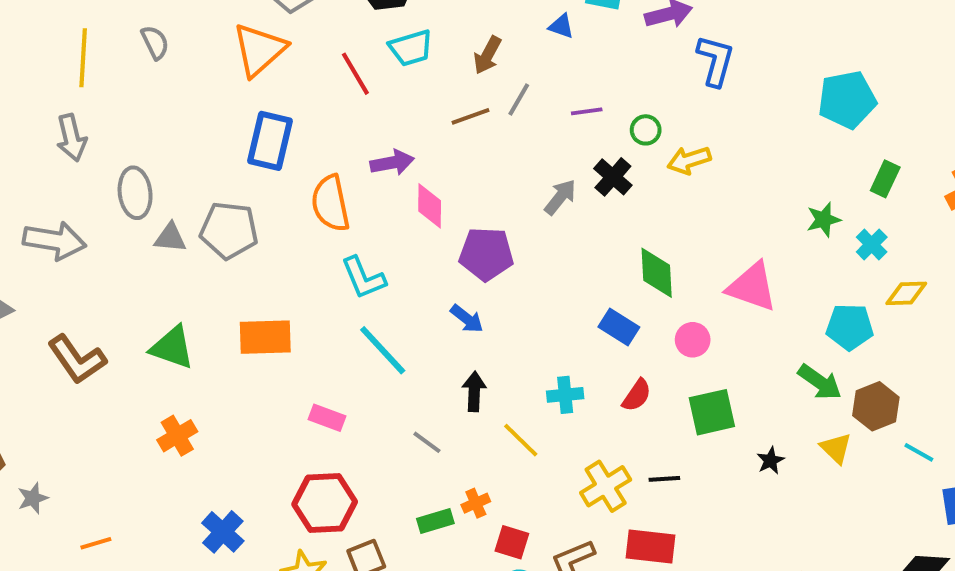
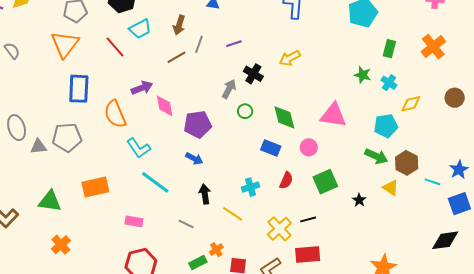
green circle: (646, 130) -> (245, 111), moved
green star: (824, 220) -> (363, 75), turned -30

